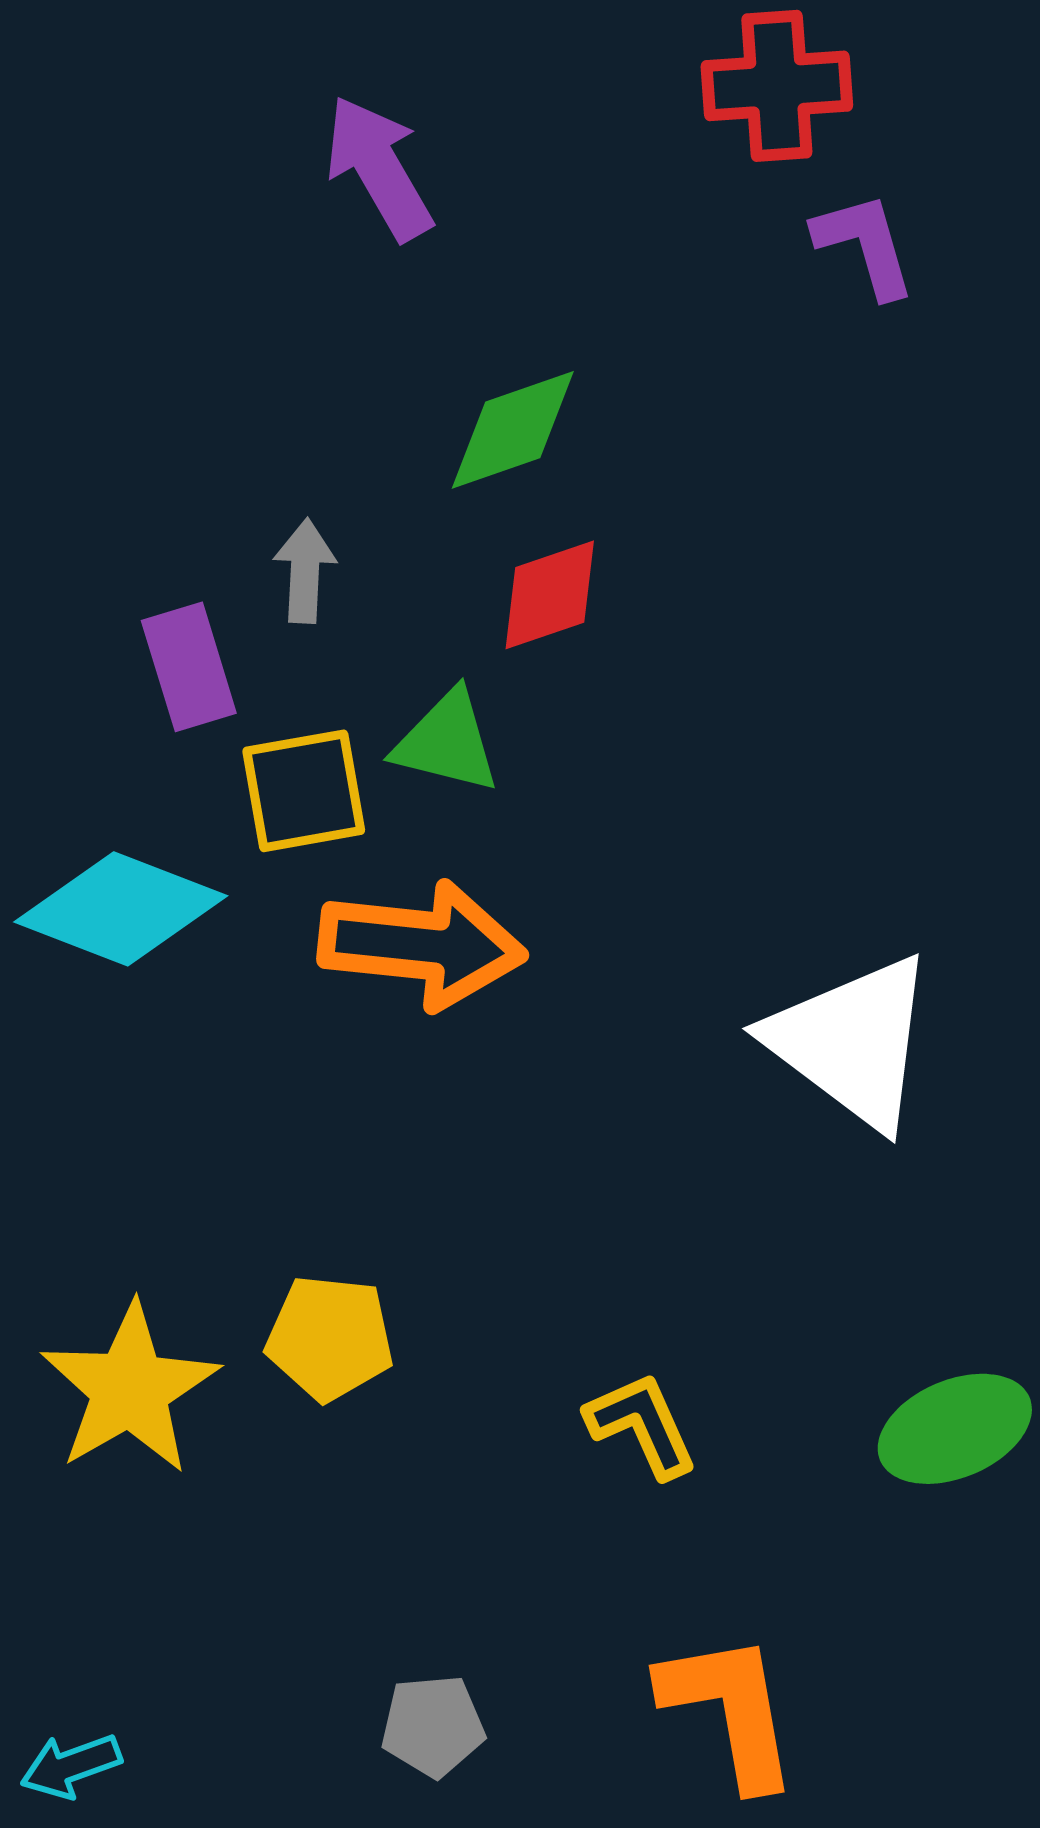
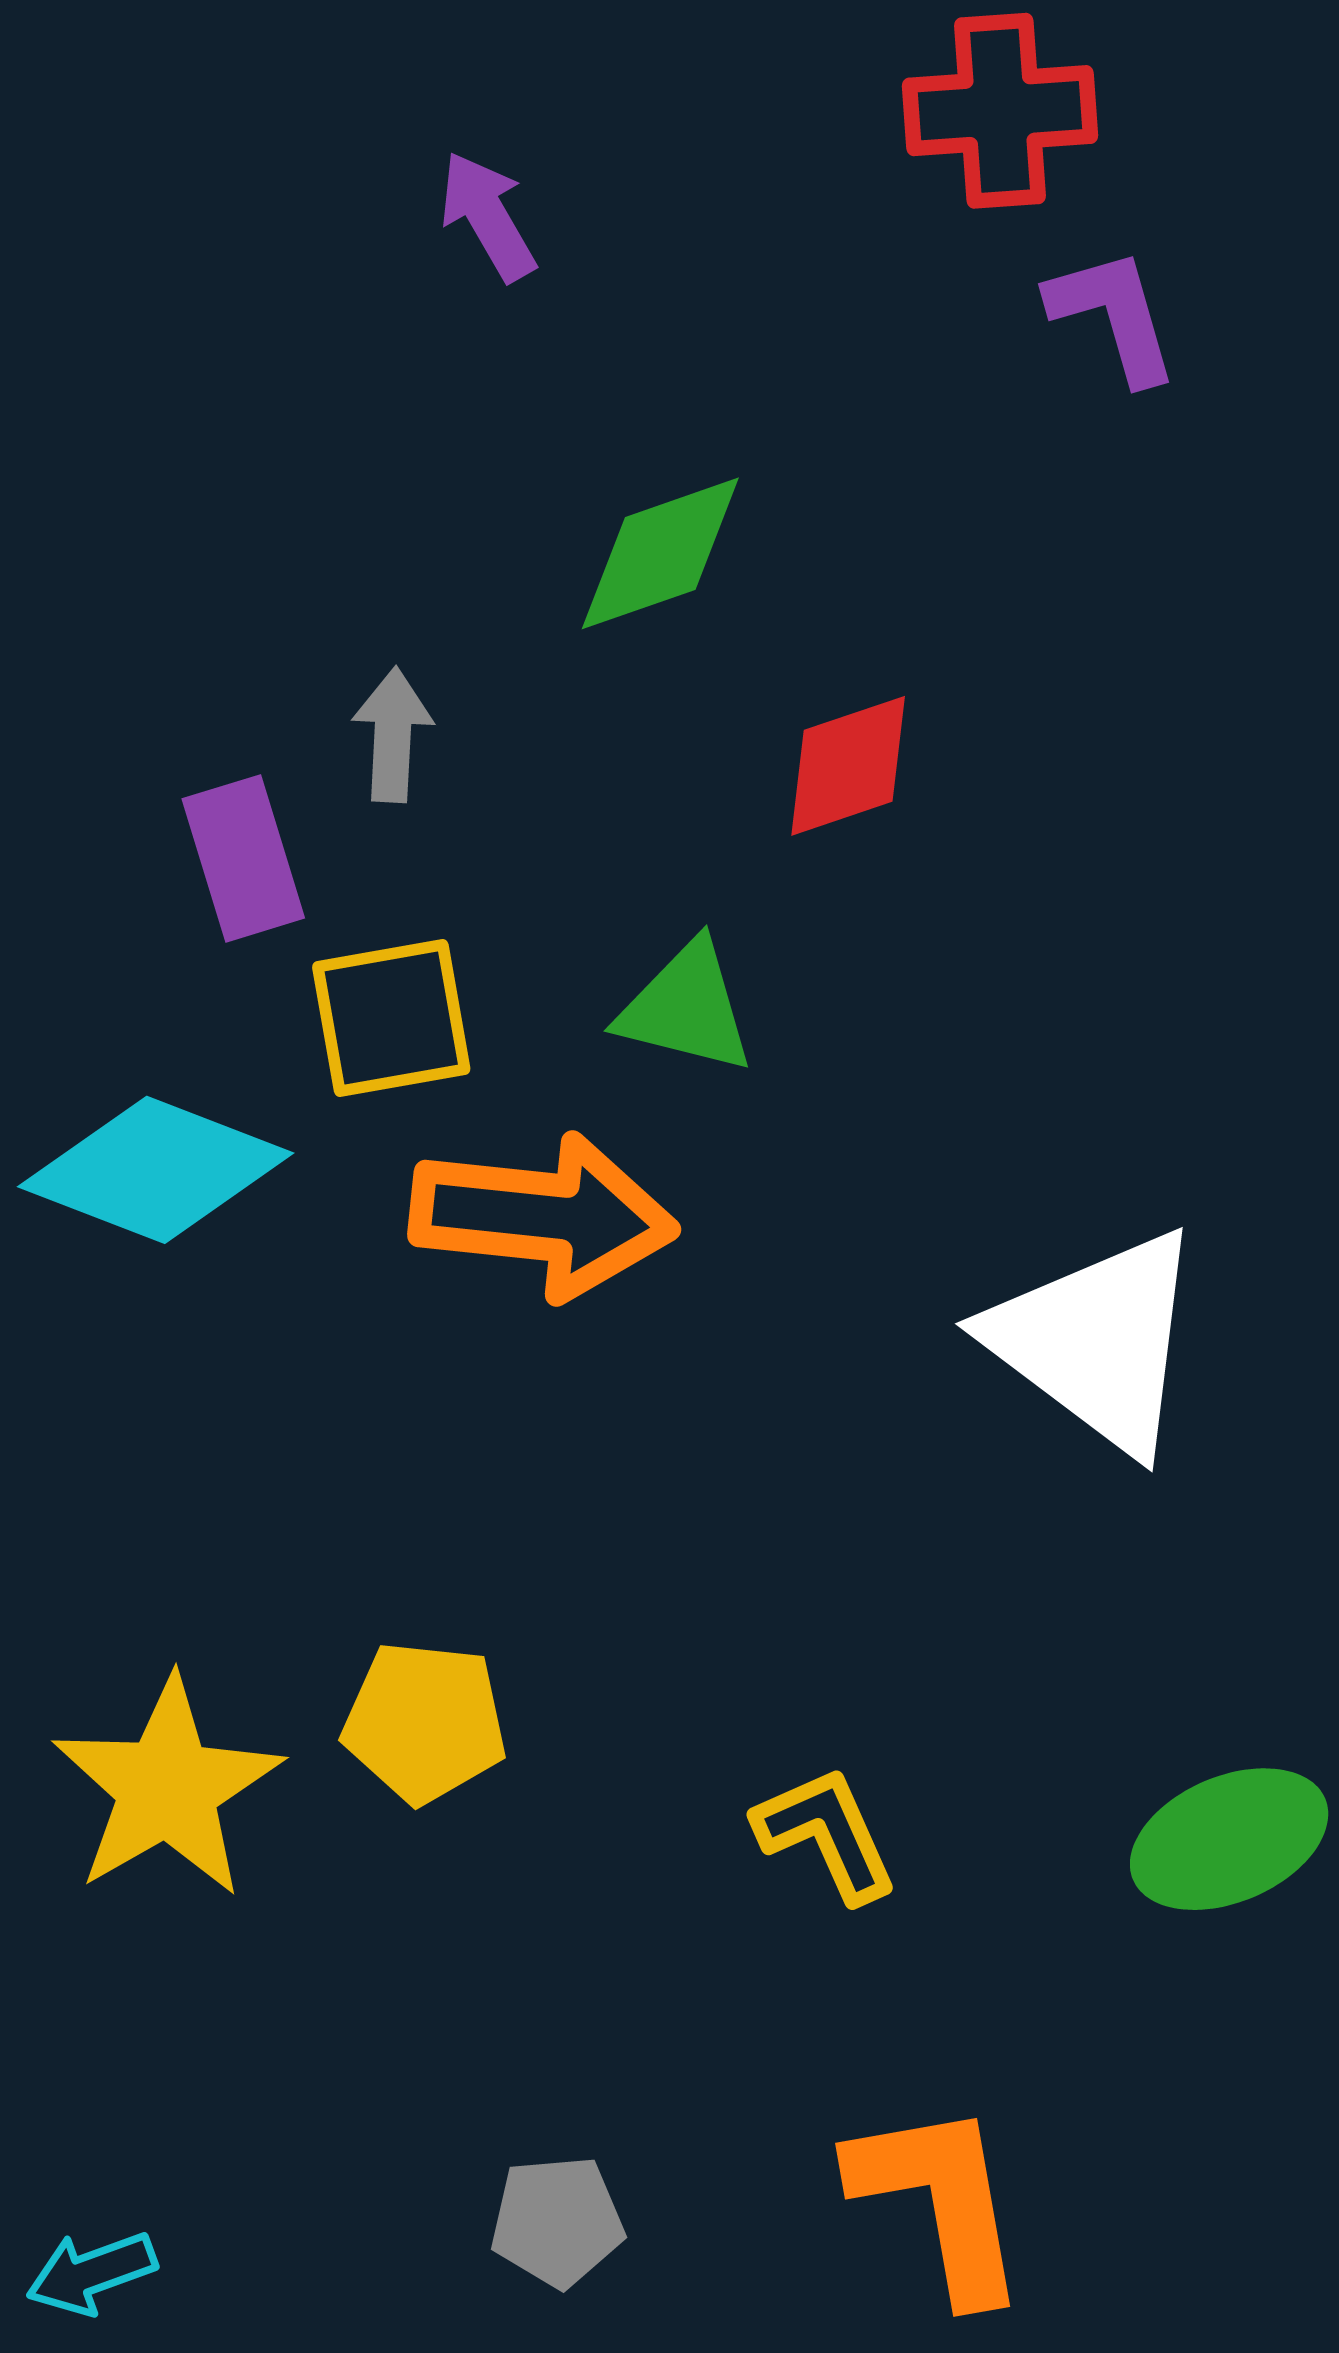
purple arrow: (379, 168) -> (488, 216), size x0.7
red diamond: (550, 595) -> (848, 766), moved
green triangle: (447, 742) -> (686, 1008), moved

